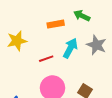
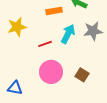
gray star: (96, 45) -> (93, 31), turned -30

